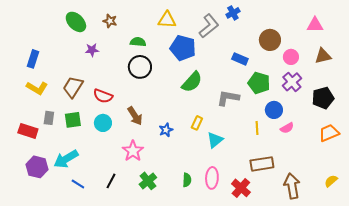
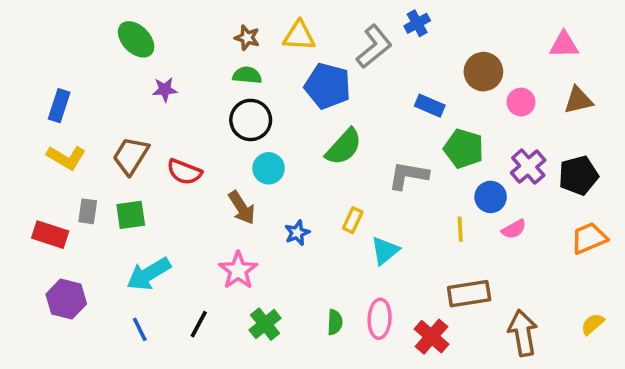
brown star: (110, 21) -> (247, 38), moved
purple cross: (292, 82) -> (528, 167), moved
cyan circle: (103, 123) -> (269, 168), moved
cyan arrow: (66, 159) -> (149, 274), moved
blue line: (78, 184) -> (140, 329), turned 32

